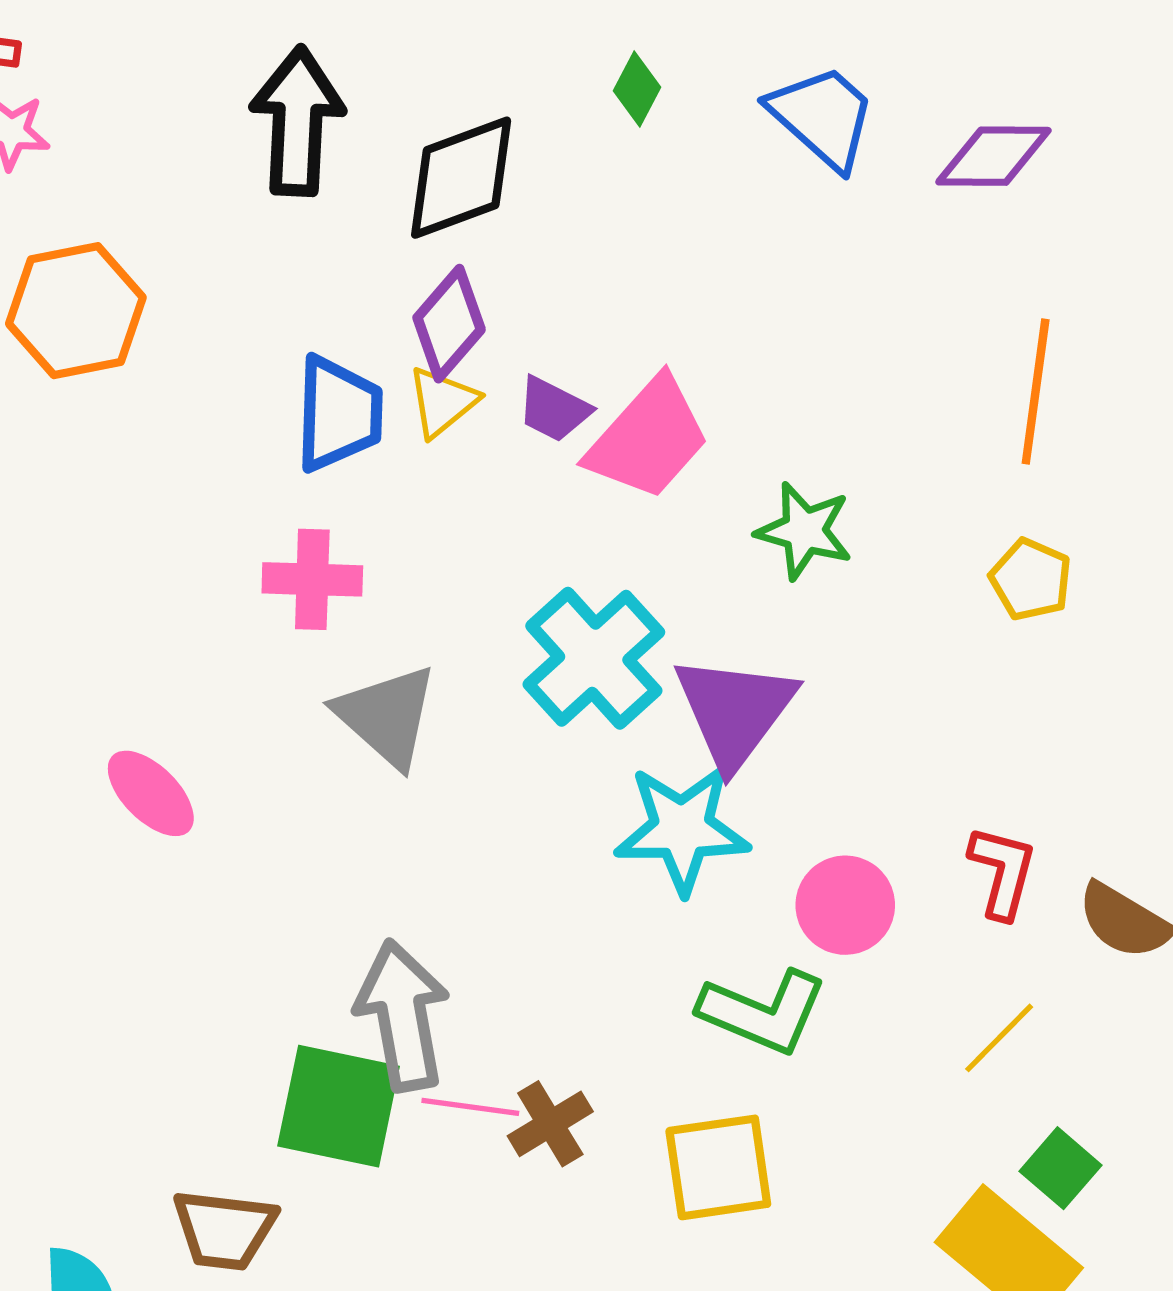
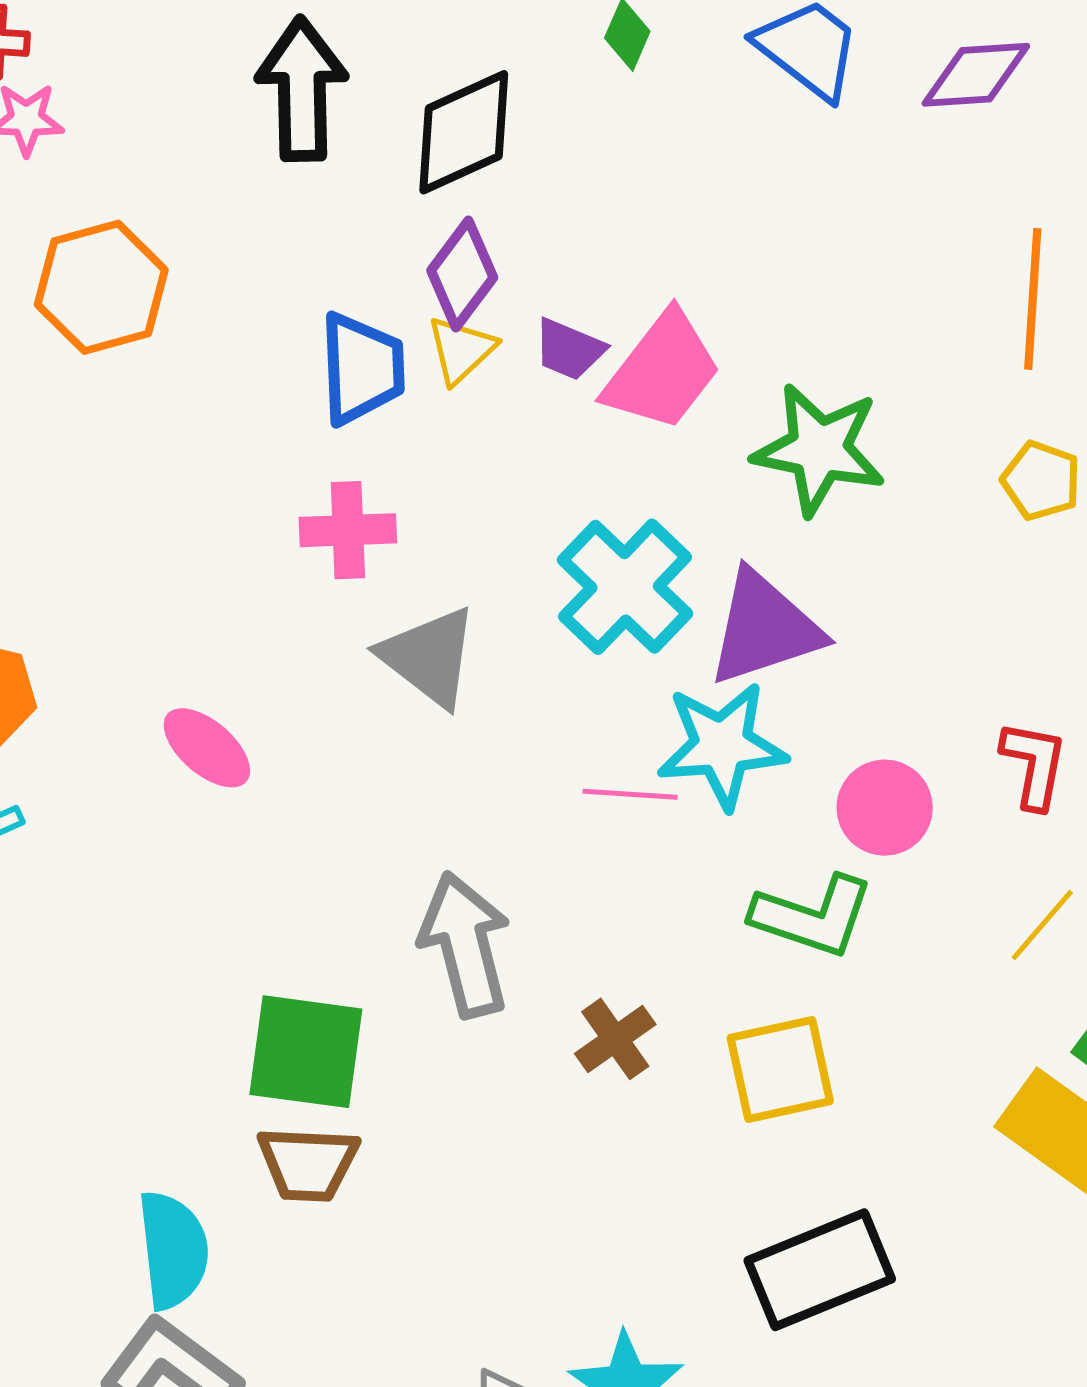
green star: (804, 531) -> (819, 449), size x1.4
purple triangle: (735, 711) -> (764, 628), turned 39
green square: (339, 1106) -> (306, 1052), moved
pink line: (470, 1107) -> (630, 794), moved

